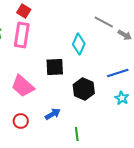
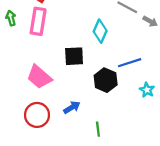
blue line: (118, 73) -> (130, 63), moved
red circle: (21, 121) -> (37, 115), size x1.5

